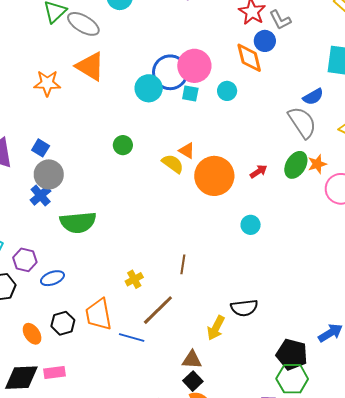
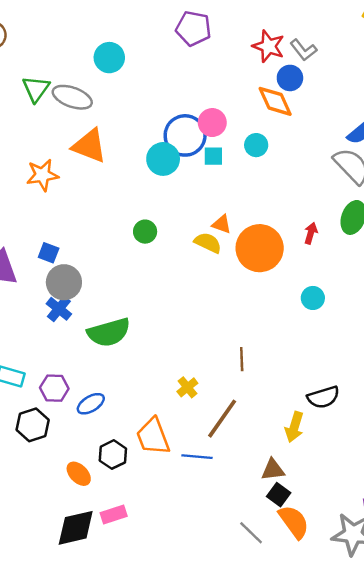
pink circle: (194, 66) -> (212, 123), size x0.7
red arrow: (258, 171) -> (311, 233), turned -30

